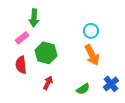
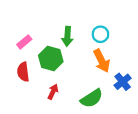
green arrow: (34, 18) -> (67, 36), moved
blue cross: (111, 84) -> (123, 82), moved
green semicircle: (83, 89) -> (92, 98), size x1.5

